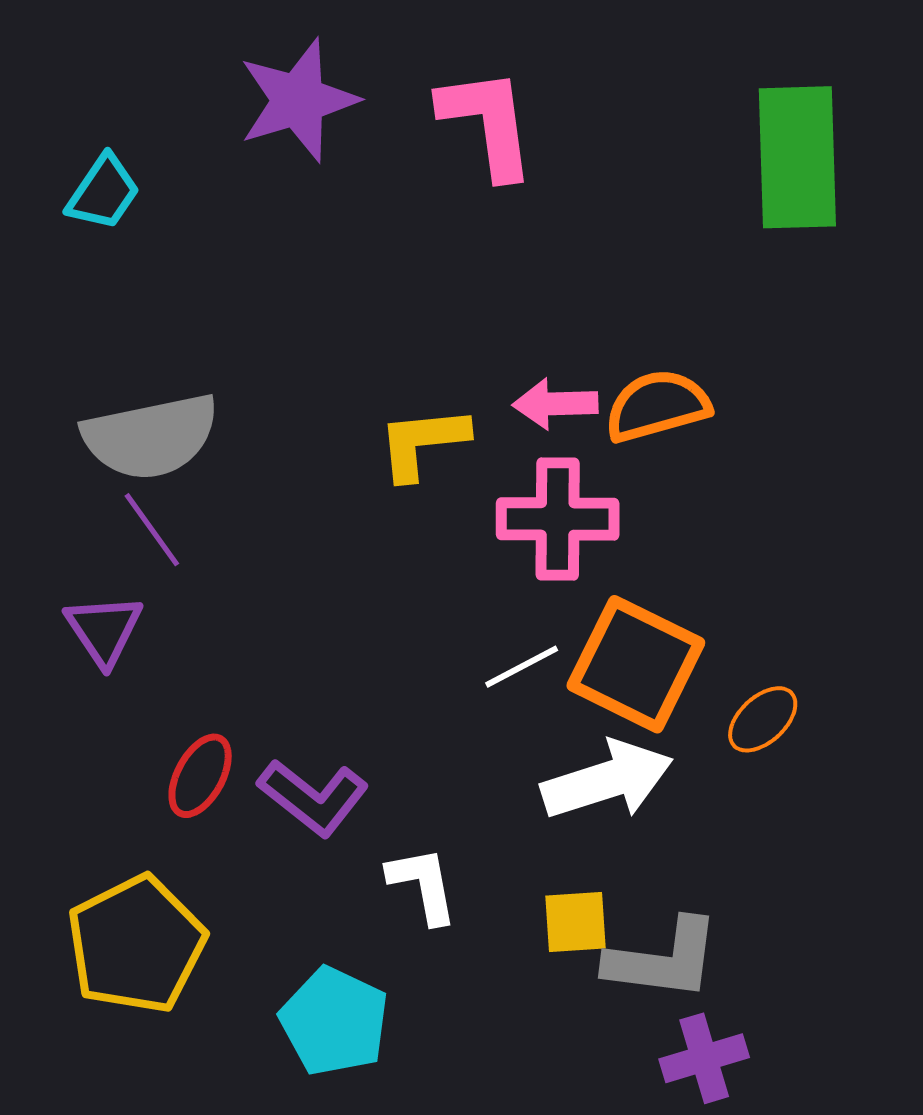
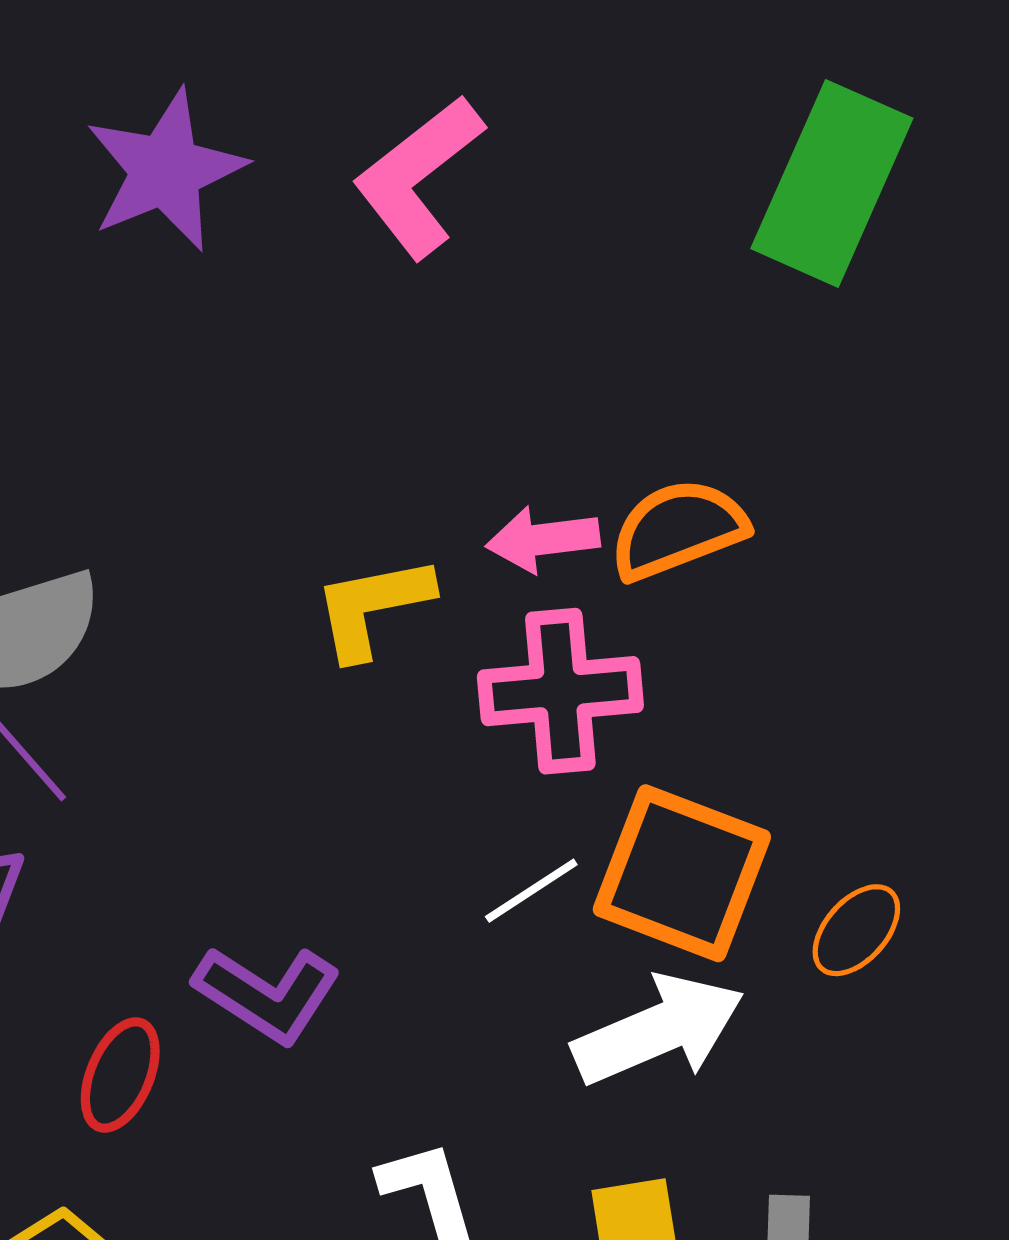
pink L-shape: (487, 123) -> (418, 177), turned -115
green rectangle: (797, 157) -> (832, 183), turned 31
purple L-shape: (313, 797) -> (267, 994), moved

